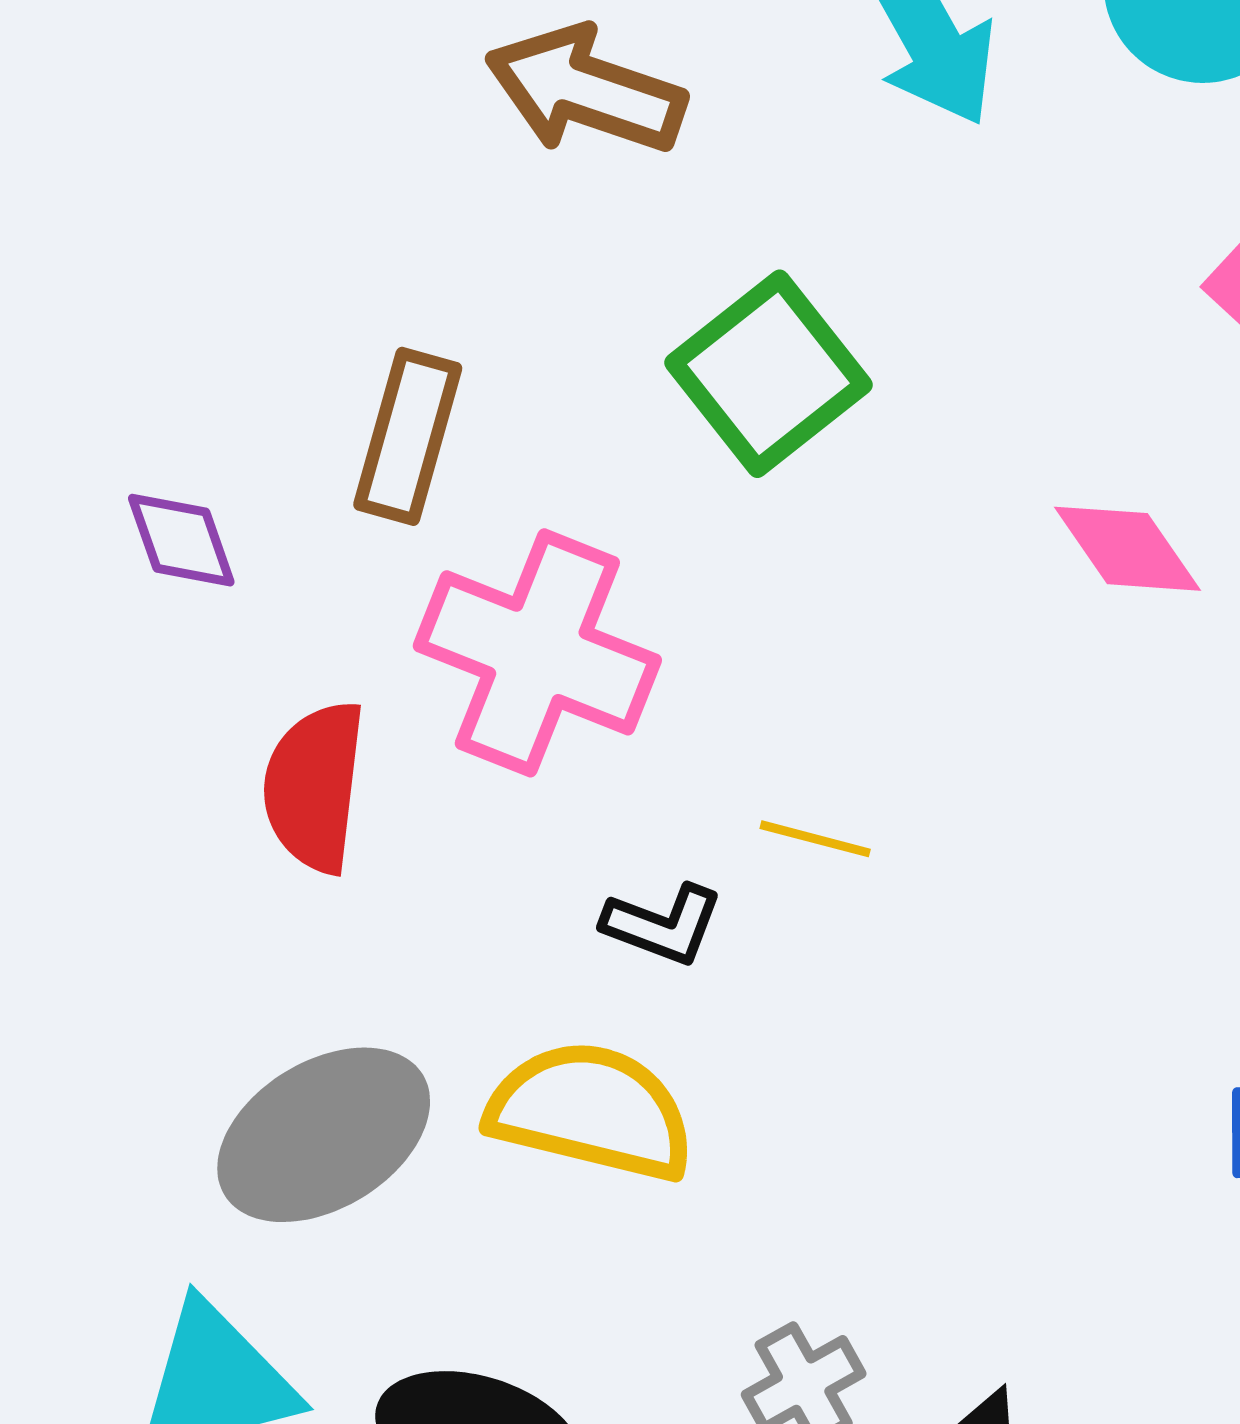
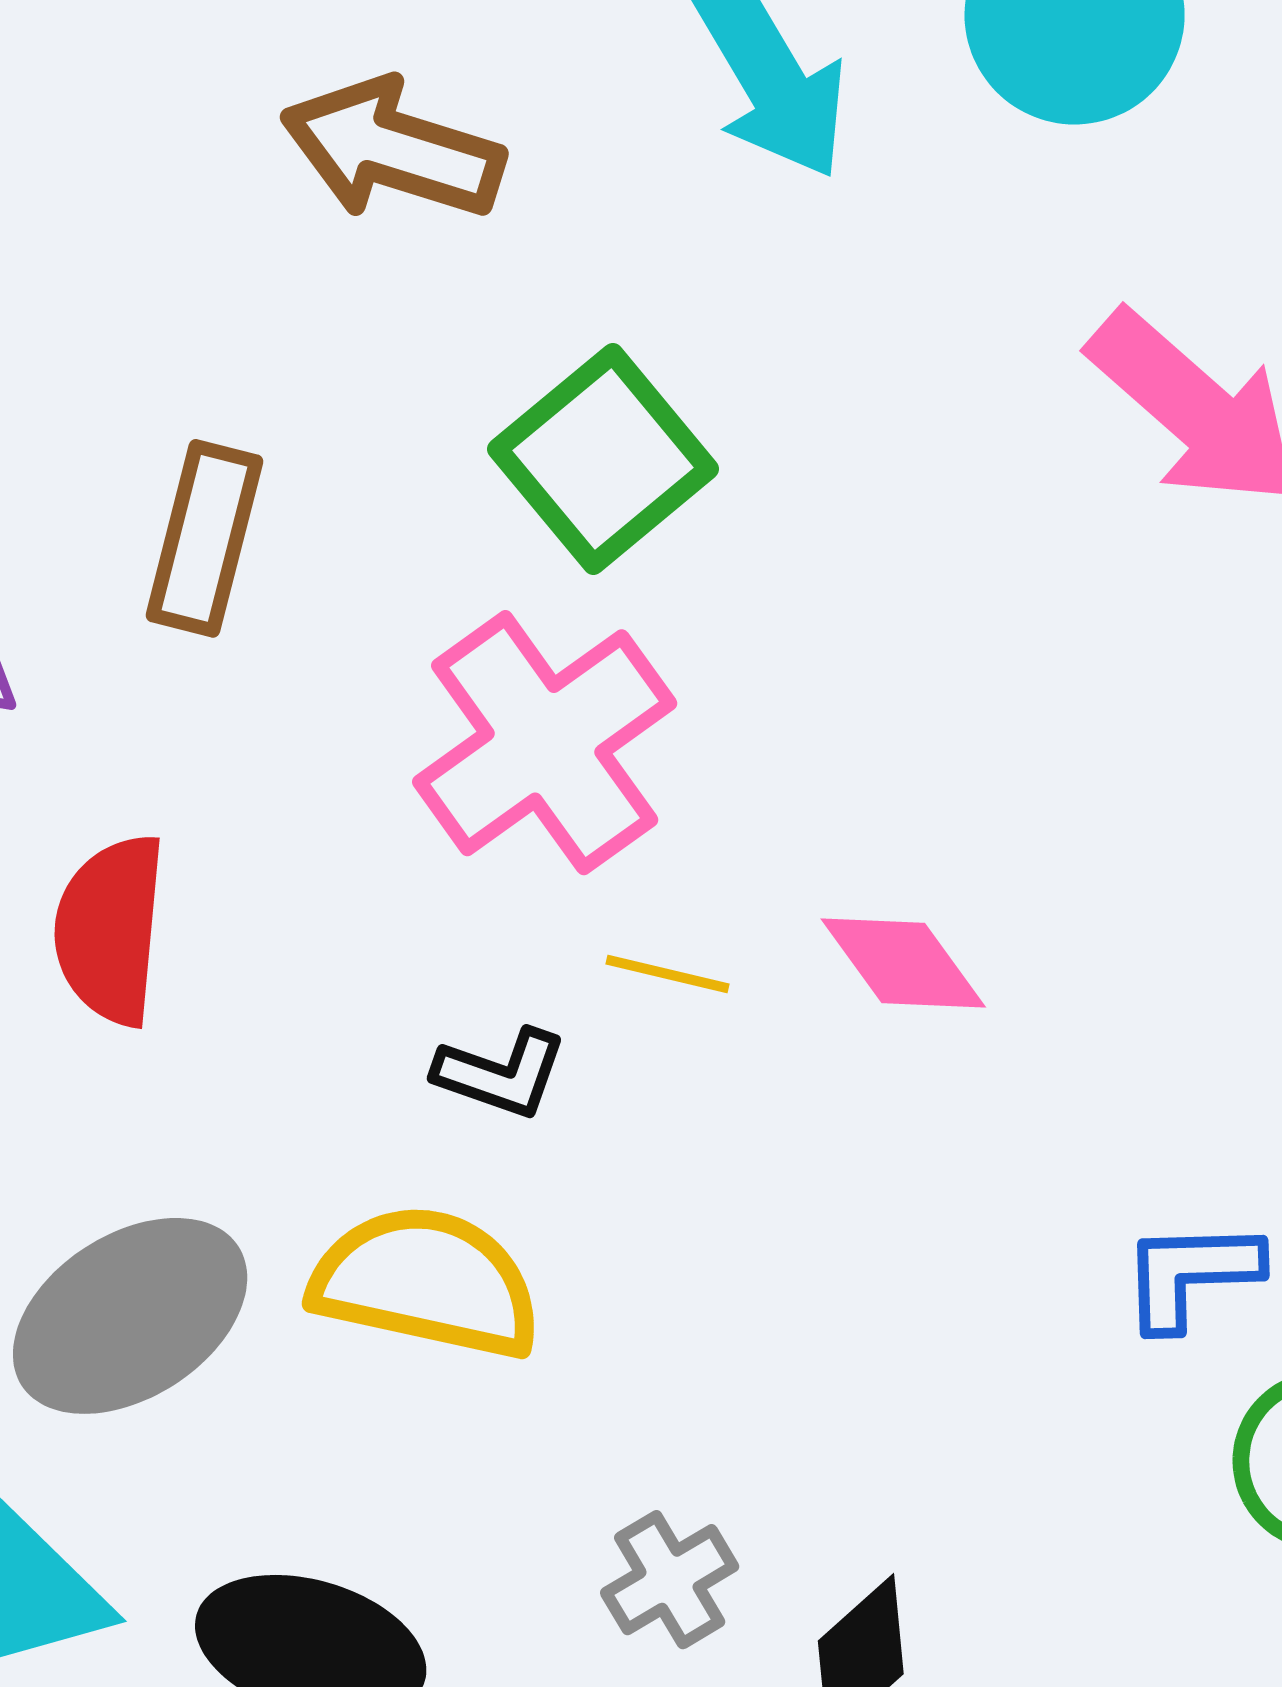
pink diamond: (1127, 549) -> (903, 963), moved
pink cross: (537, 653) -> (545, 743), moved, turned 34

